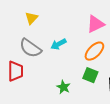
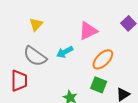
pink triangle: (95, 24) -> (88, 31), moved

